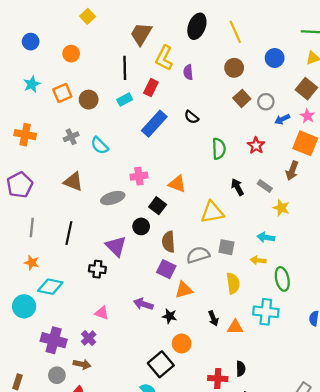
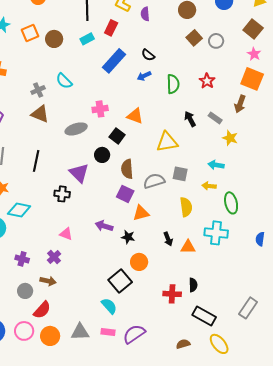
blue arrow: (282, 119) -> (144, 76), moved
gray cross: (71, 137) -> (38, 90), moved
purple cross: (54, 340) -> (22, 259), size x0.6

